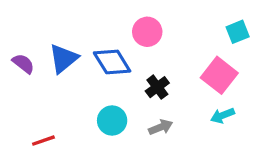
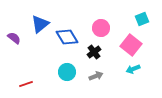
pink circle: (147, 32) -> (101, 28), moved
blue triangle: (64, 59) -> (40, 24), moved

